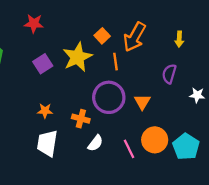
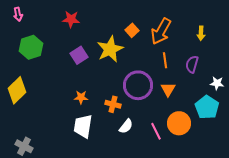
orange line: (115, 62) -> (165, 60), moved
cyan pentagon: (186, 147) -> (207, 107), moved

